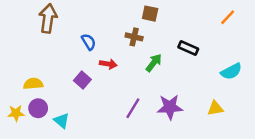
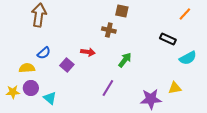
blue semicircle: (89, 42) -> (44, 53), moved, turned 80
black rectangle: (188, 48) -> (168, 39), moved
green arrow: (154, 63) -> (125, 60), moved
purple star: (170, 107) -> (151, 99), moved

